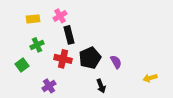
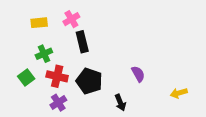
black pentagon: (90, 58) -> (89, 81), moved, turned -30
red cross: (63, 59) -> (57, 76), moved

